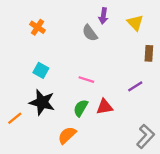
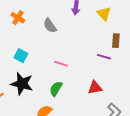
gray semicircle: (90, 33) -> (50, 26), moved
purple line: (135, 86) -> (104, 57), moved, turned 48
red triangle: (105, 107) -> (95, 88), moved

